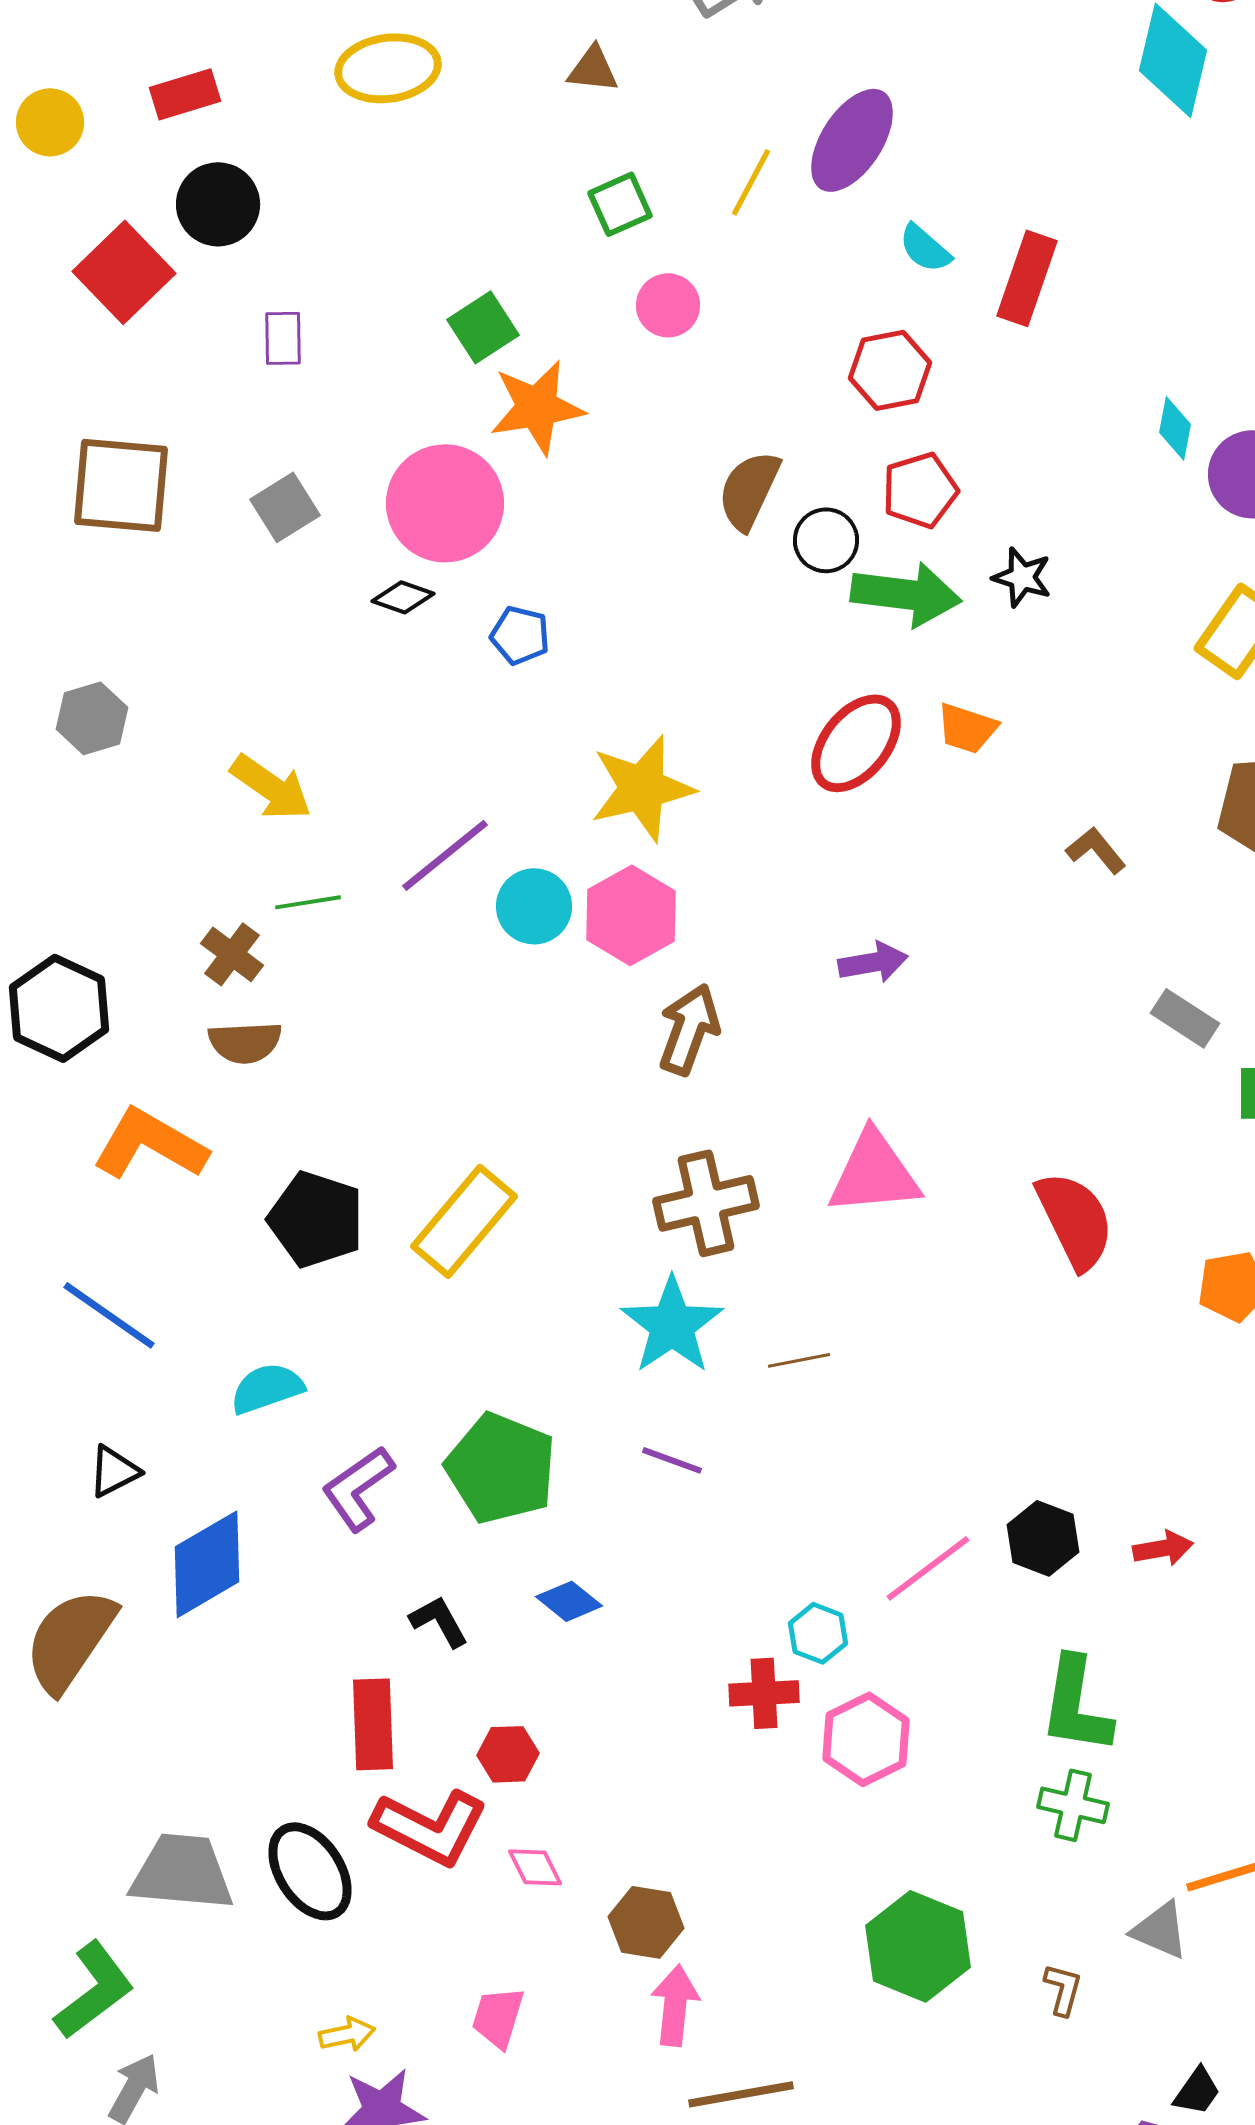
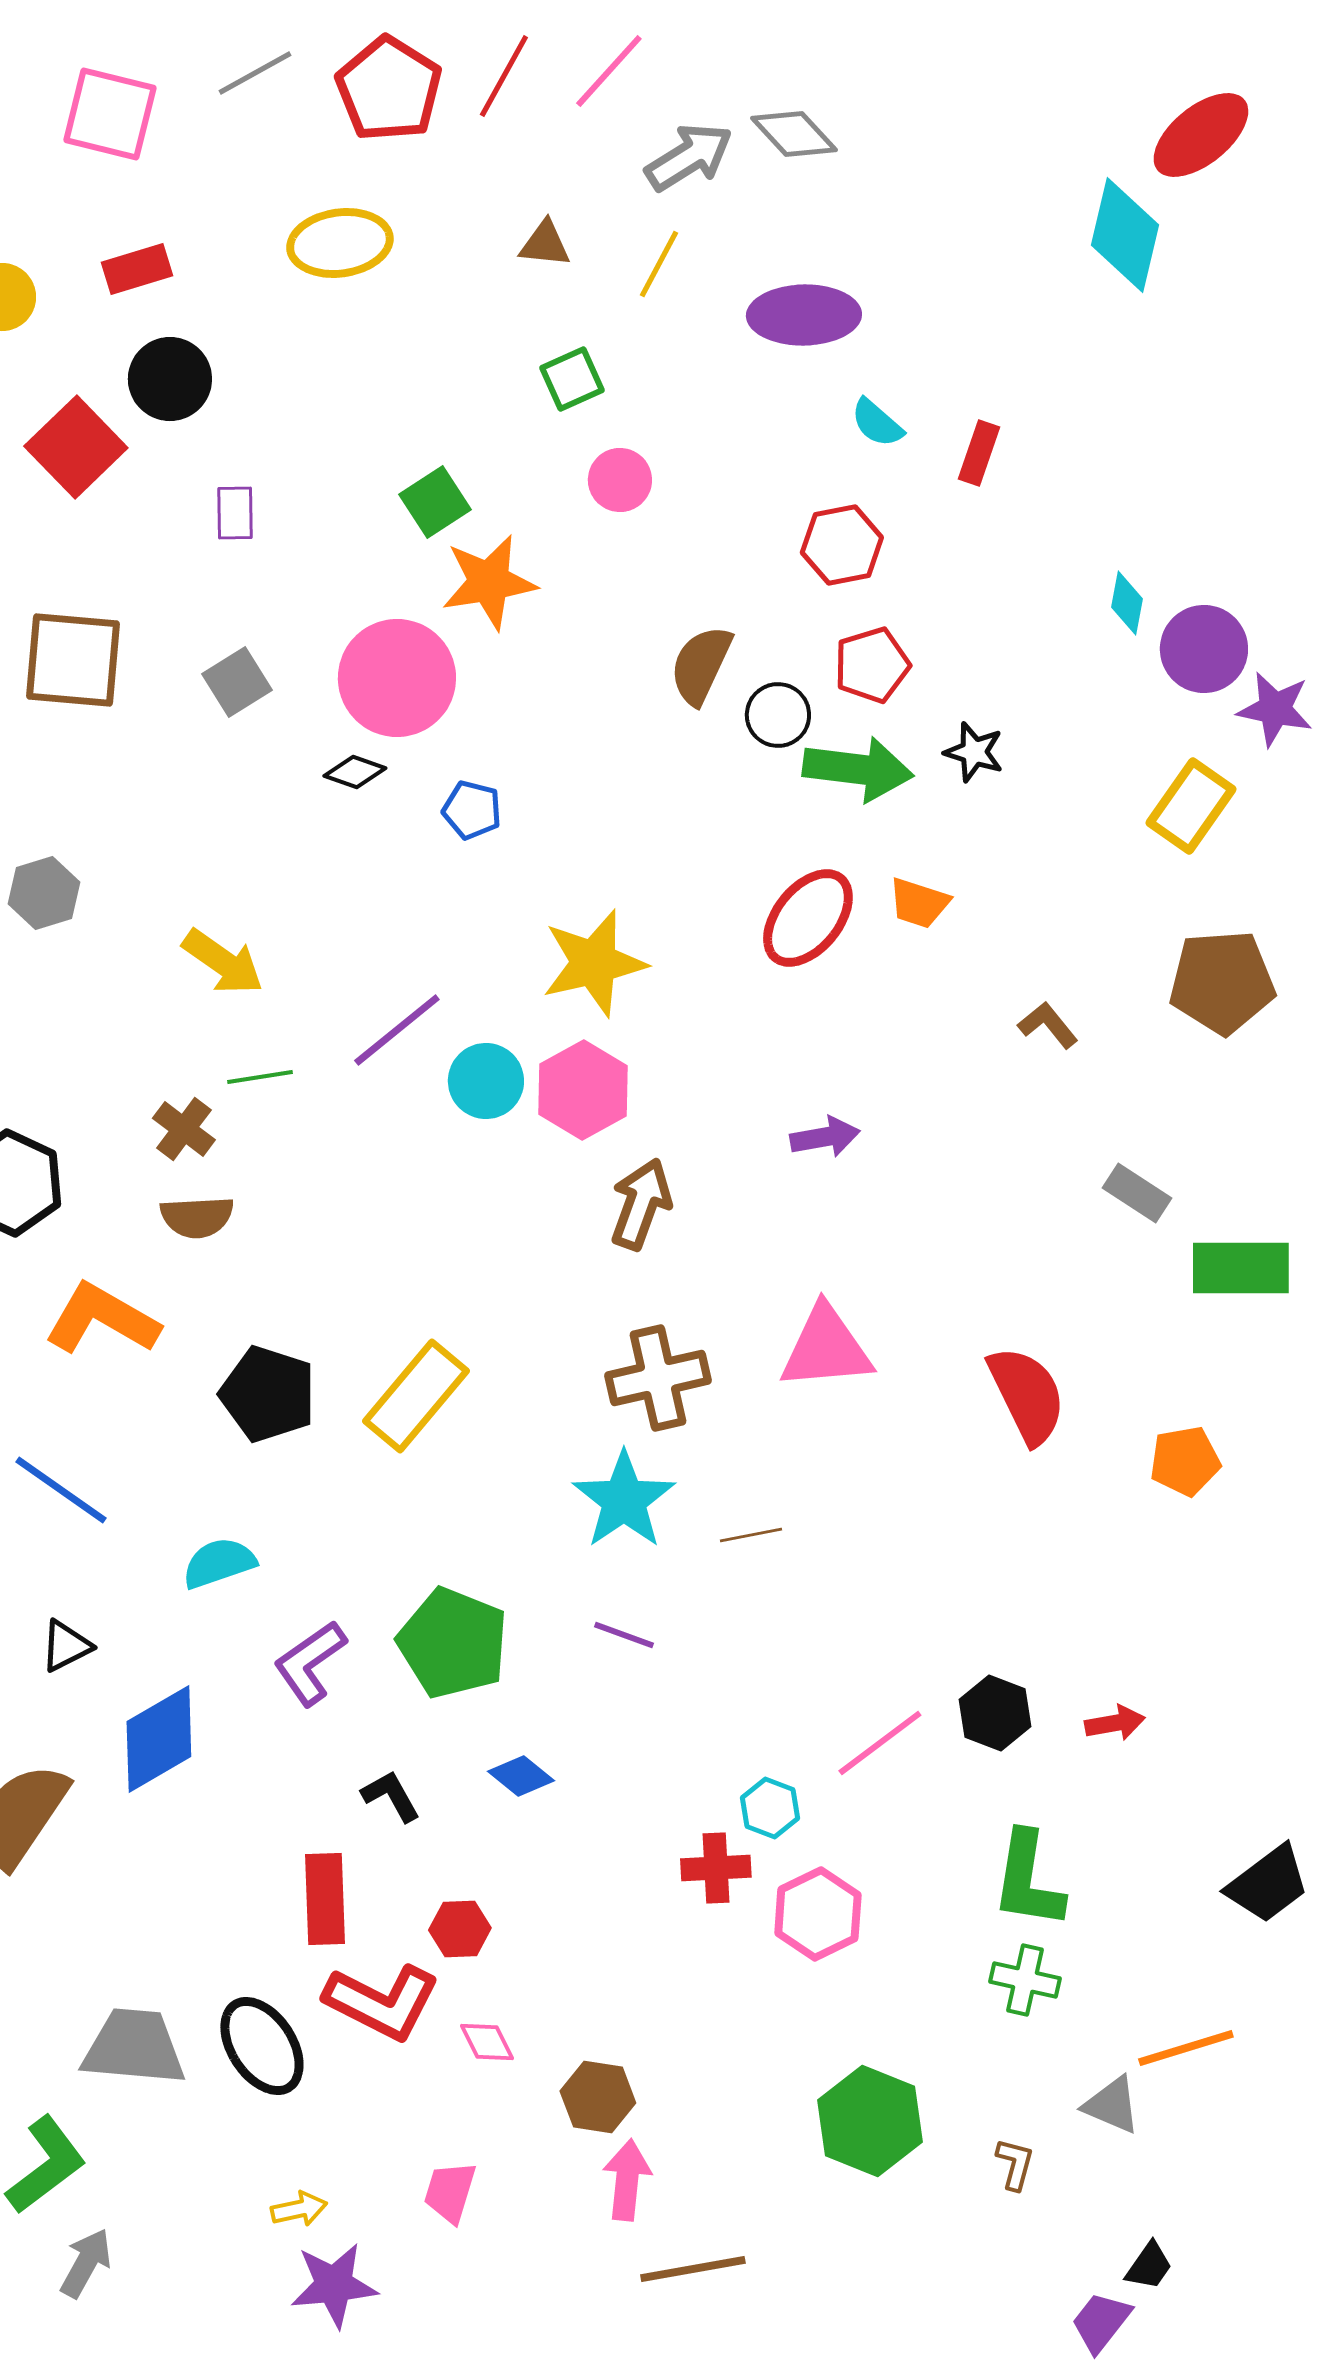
purple ellipse: (852, 140) -> (804, 315), turned 56
yellow line: (751, 182) -> (659, 264), moved
red rectangle: (1027, 278) -> (979, 453), size x0.7

